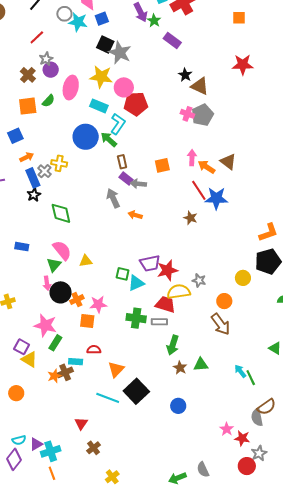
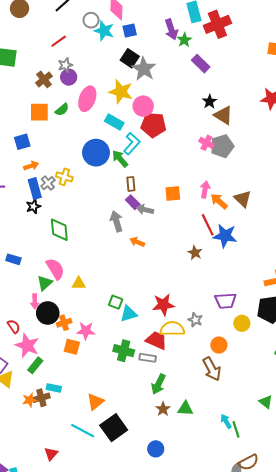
purple trapezoid: (150, 263) -> (225, 301), moved
red semicircle: (94, 350) -> (14, 326), moved, turned 48

